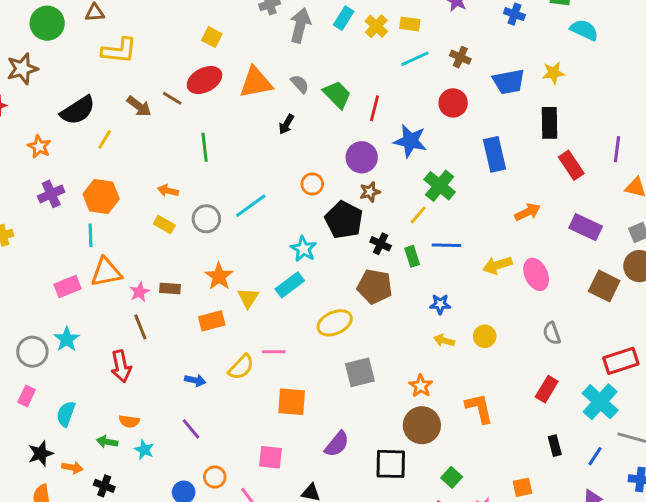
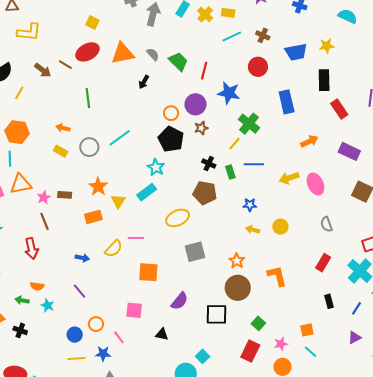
orange circle: (312, 184) -> (171, 113), moved
black pentagon: (344, 220) -> (171, 139), moved

